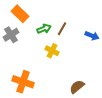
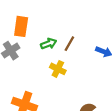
orange rectangle: (20, 14) -> (21, 26), turned 54

